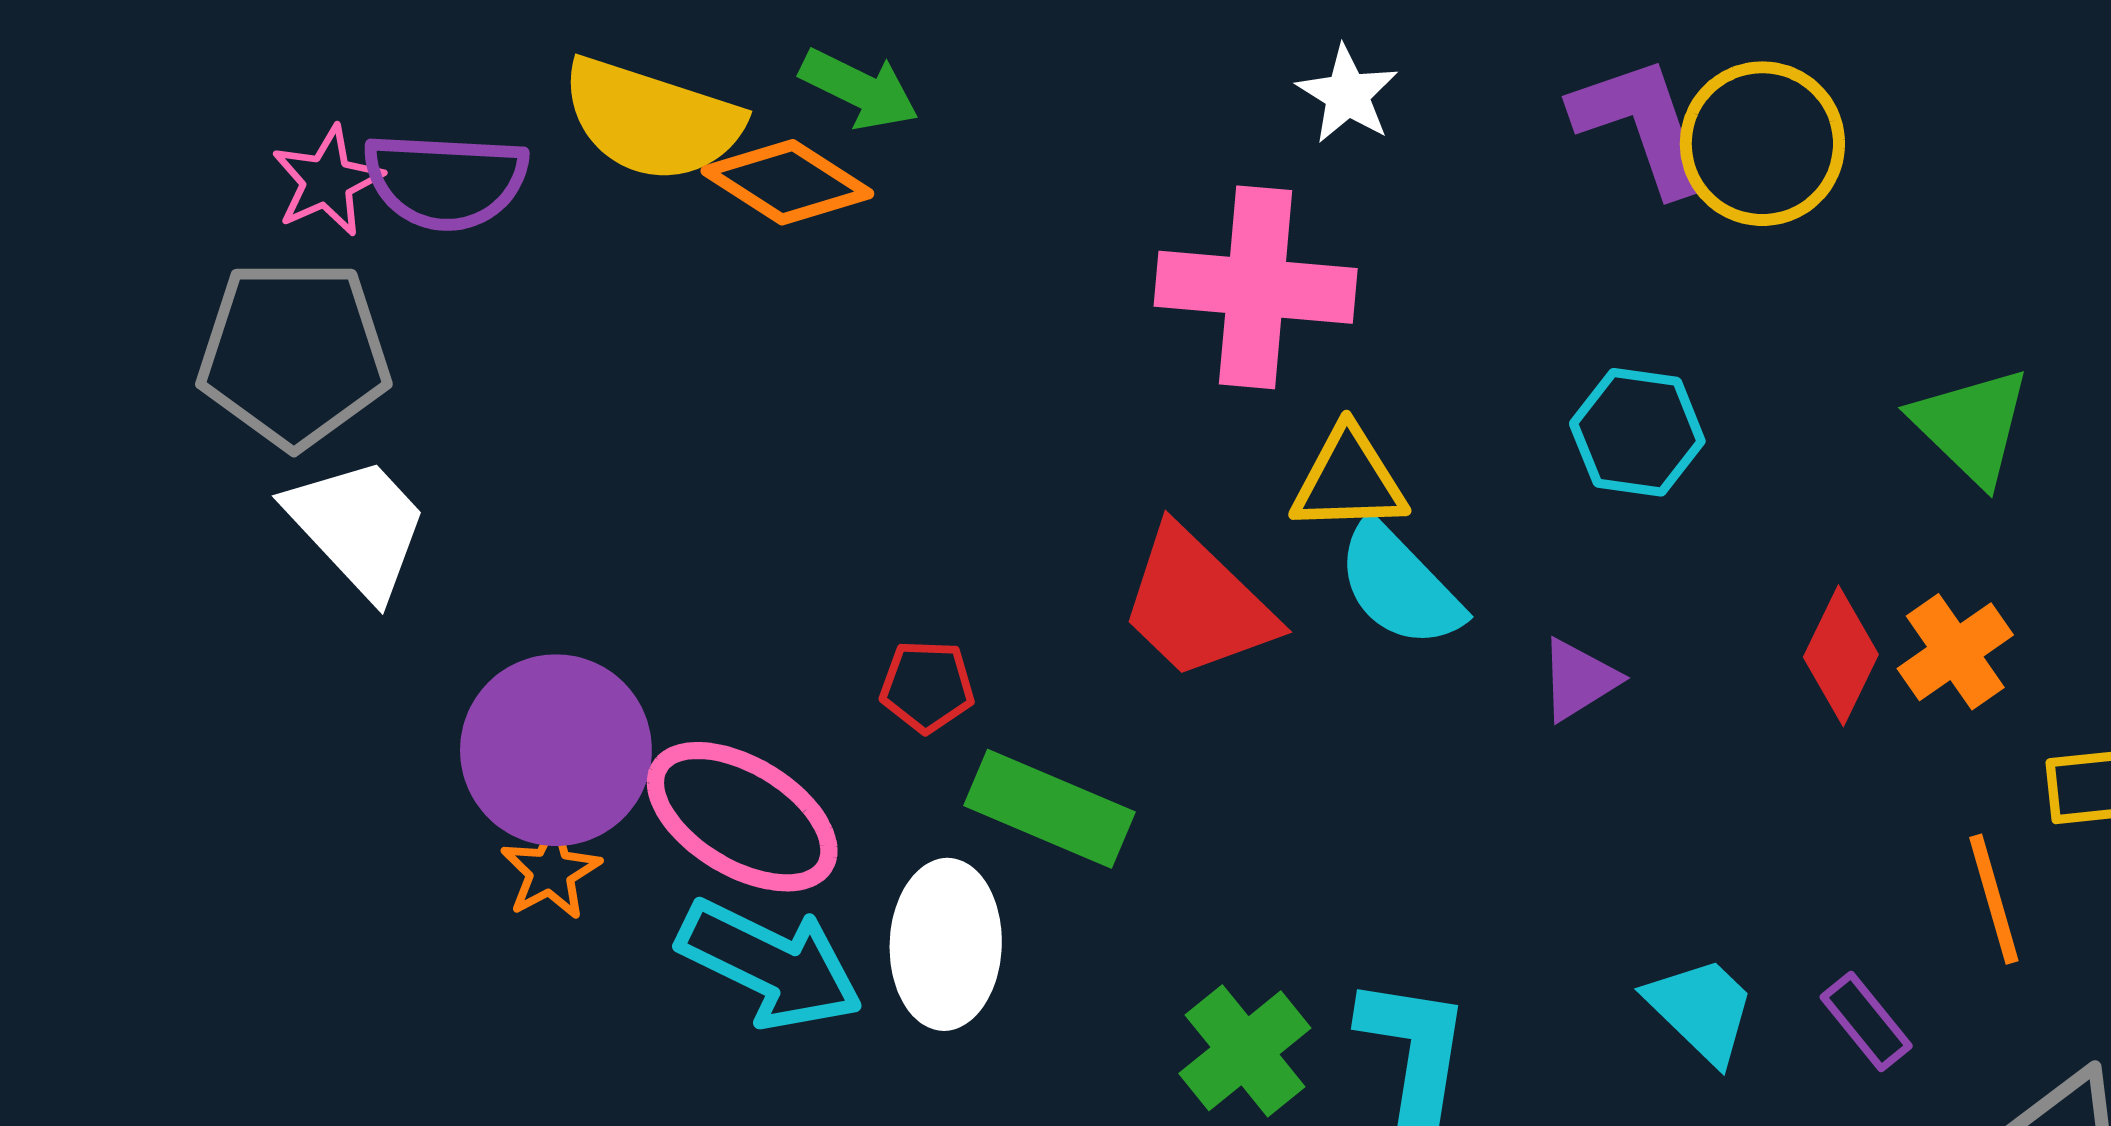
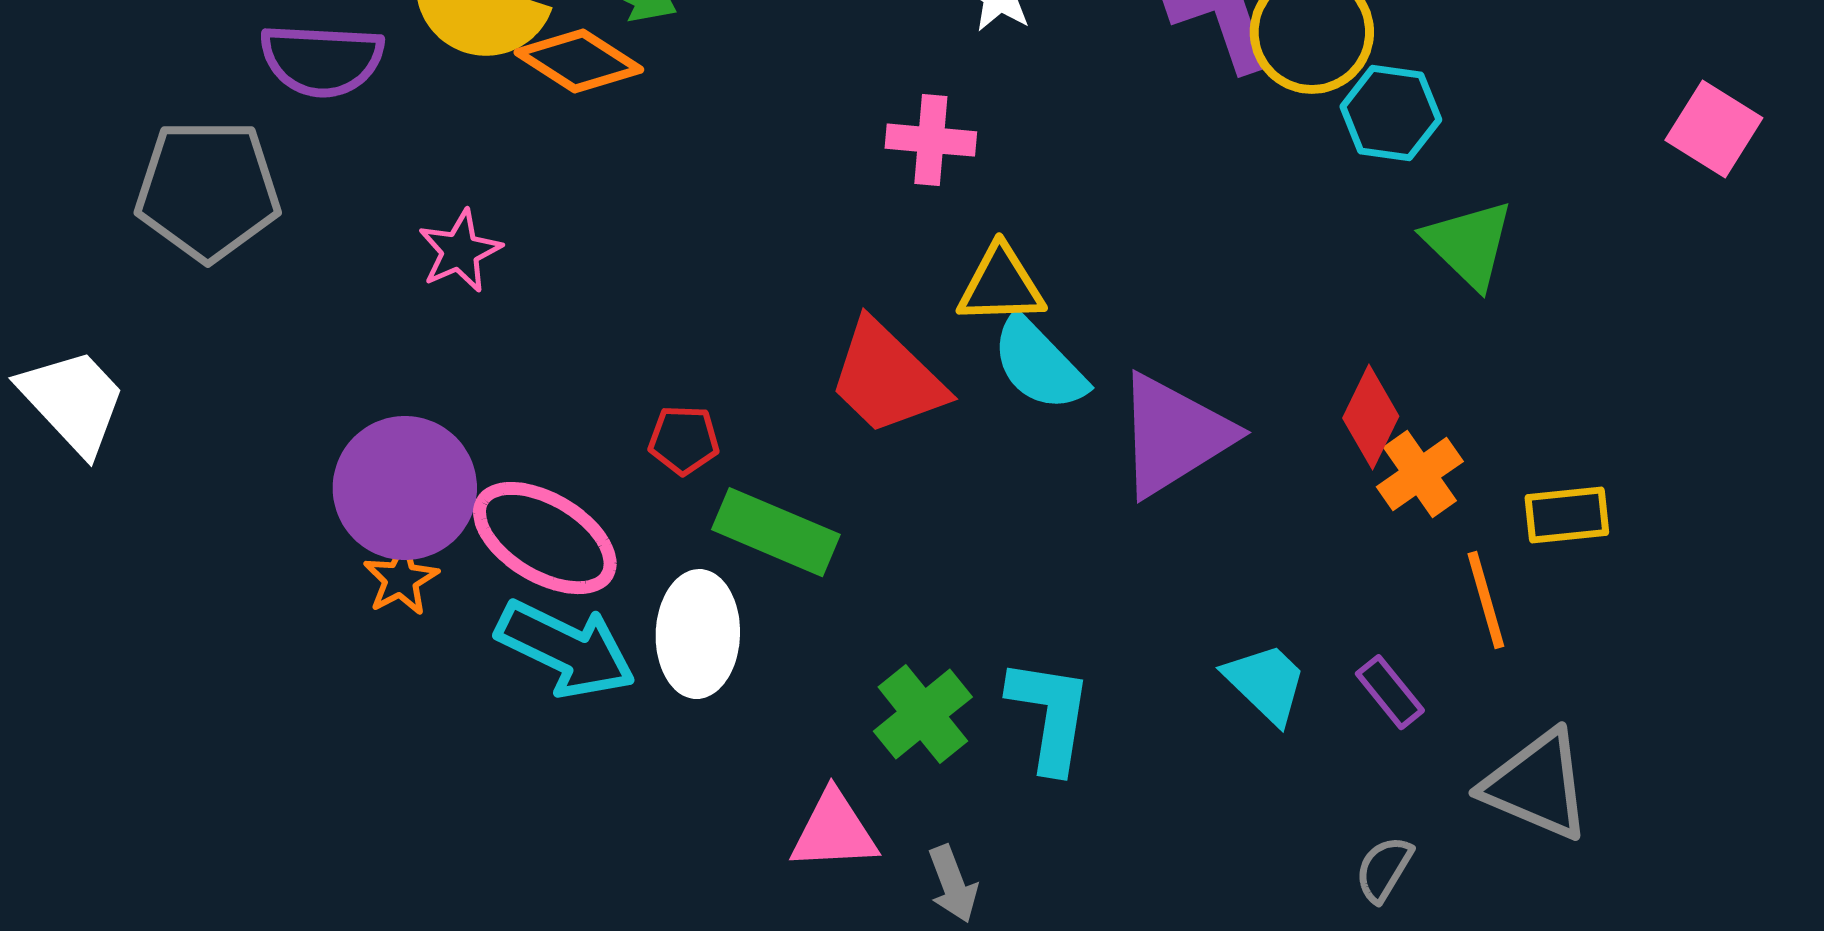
pink star: (327, 181) -> (460, 251), moved
pink cross: (1256, 287) -> (931, 140), size x0.6
cyan hexagon: (1637, 432) -> (1391, 113), moved
white trapezoid: (358, 527) -> (73, 401), moved
orange cross: (1955, 652) -> (1420, 474), moved
purple triangle: (1579, 680) -> (1174, 435), size x2.0

